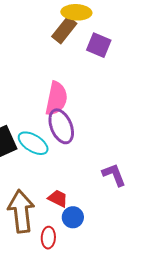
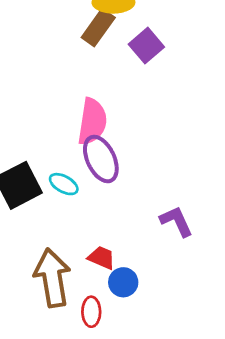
purple square: (99, 45) -> (146, 46), turned 30
cyan ellipse: (33, 143) -> (64, 184), size x0.7

